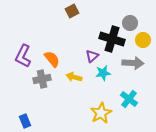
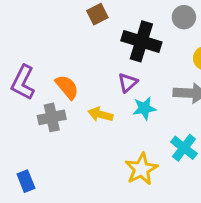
gray circle: (130, 23) -> (184, 17), moved
black cross: (112, 39) -> (141, 41), moved

